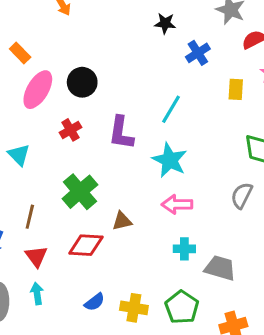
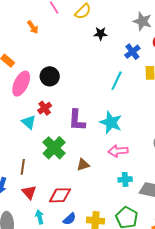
blue cross: (198, 53) -> (132, 52), moved
cyan line: (171, 109) -> (117, 81), moved
purple L-shape: (121, 133) -> (77, 120), moved
cyan triangle: (19, 155) -> (29, 122), moved
red diamond: (86, 245) -> (60, 195), moved
cyan arrow: (37, 294) -> (40, 217), moved

